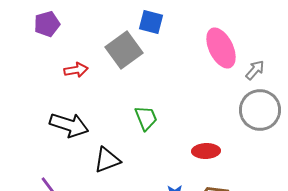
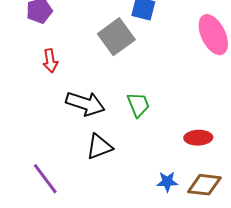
red arrow: (76, 70) -> (50, 61), moved, turned 90
black arrow: (69, 125) -> (85, 104), moved

